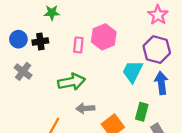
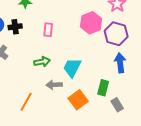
pink hexagon: (104, 37) -> (91, 23), moved
cyan trapezoid: (133, 71) -> (72, 68), moved
green arrow: (71, 82) -> (42, 62), size x0.7

